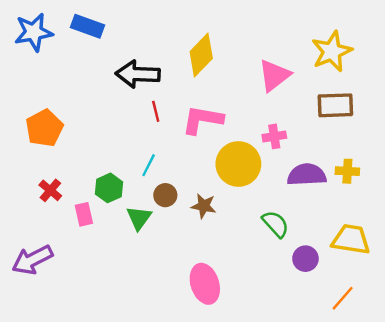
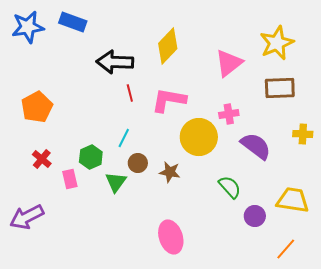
yellow cross: (347, 171) -> (303, 134), moved
purple semicircle: (307, 175) -> (256, 146), turned 40

